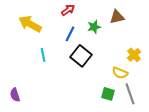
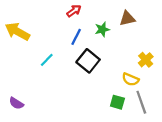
yellow arrow: (30, 24) -> (17, 32), moved
cyan line: (43, 55) -> (47, 60), turned 56
purple semicircle: (15, 95) -> (16, 103), turned -40

